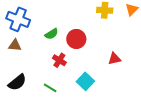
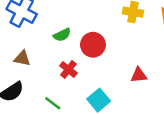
brown triangle: (15, 45) -> (22, 58), moved

